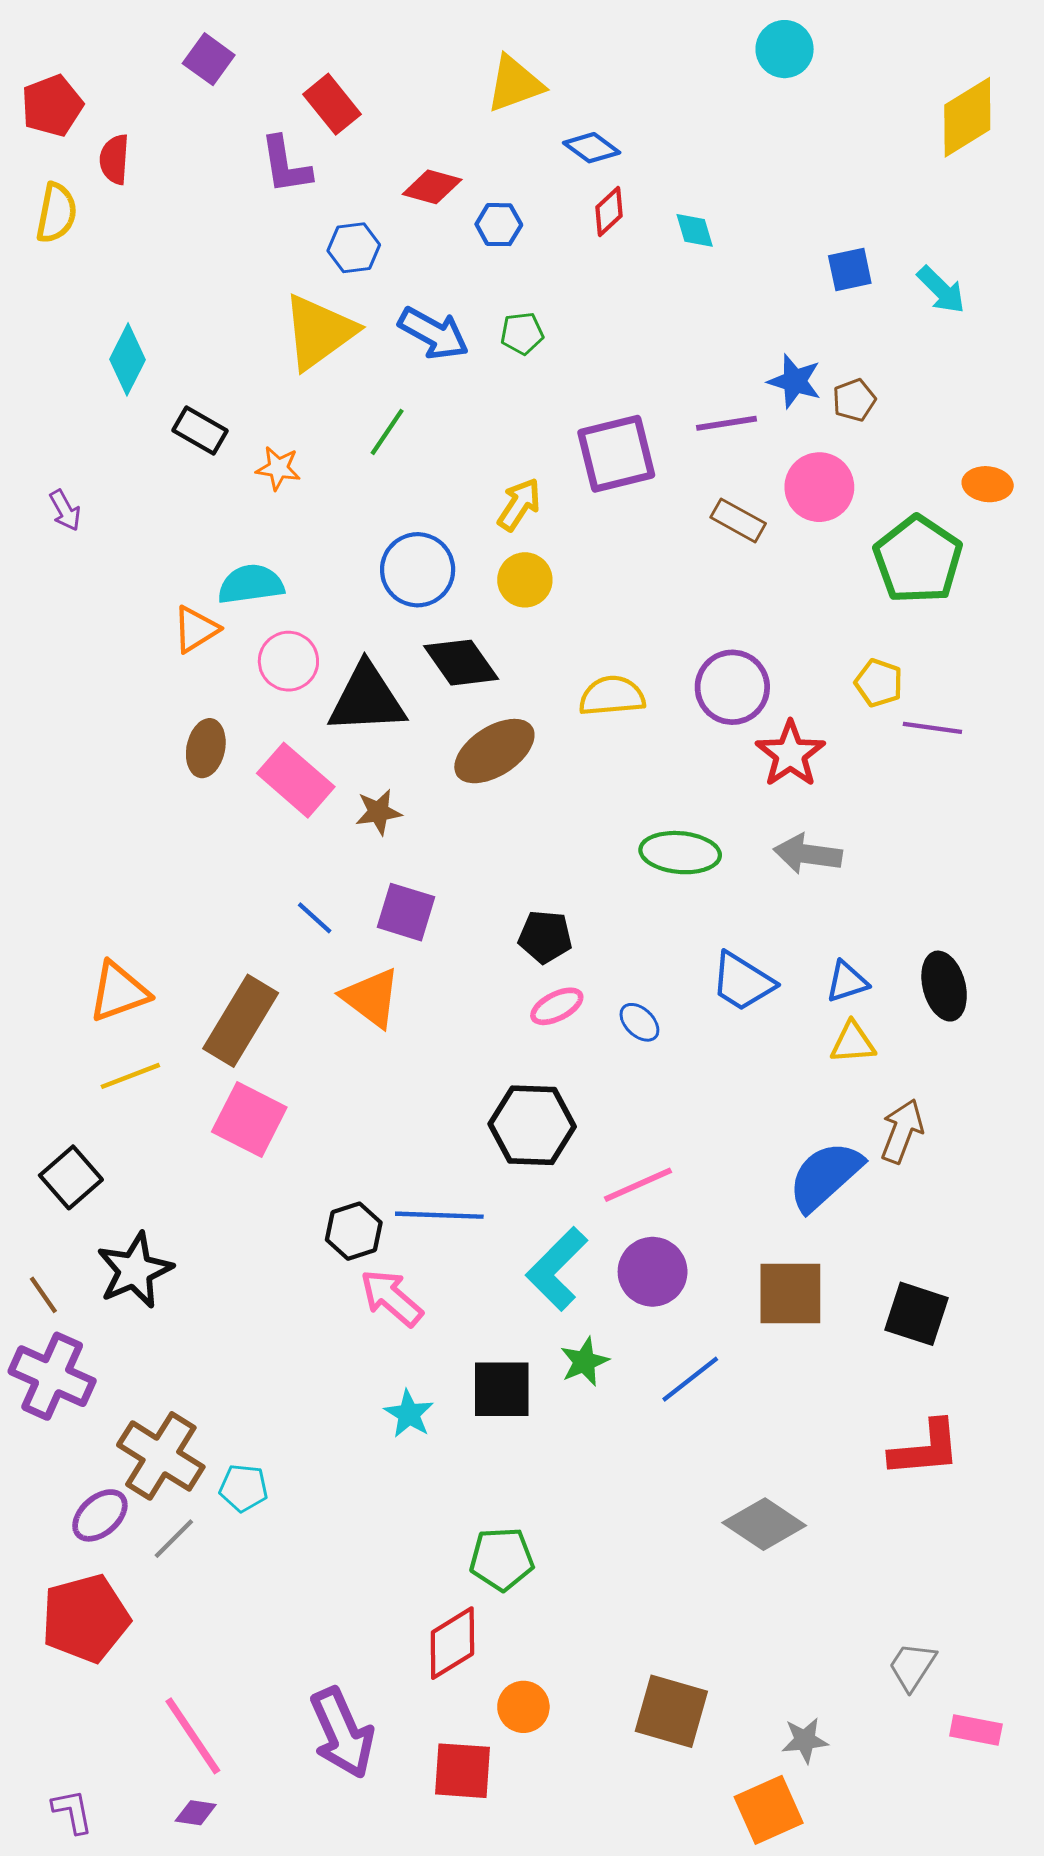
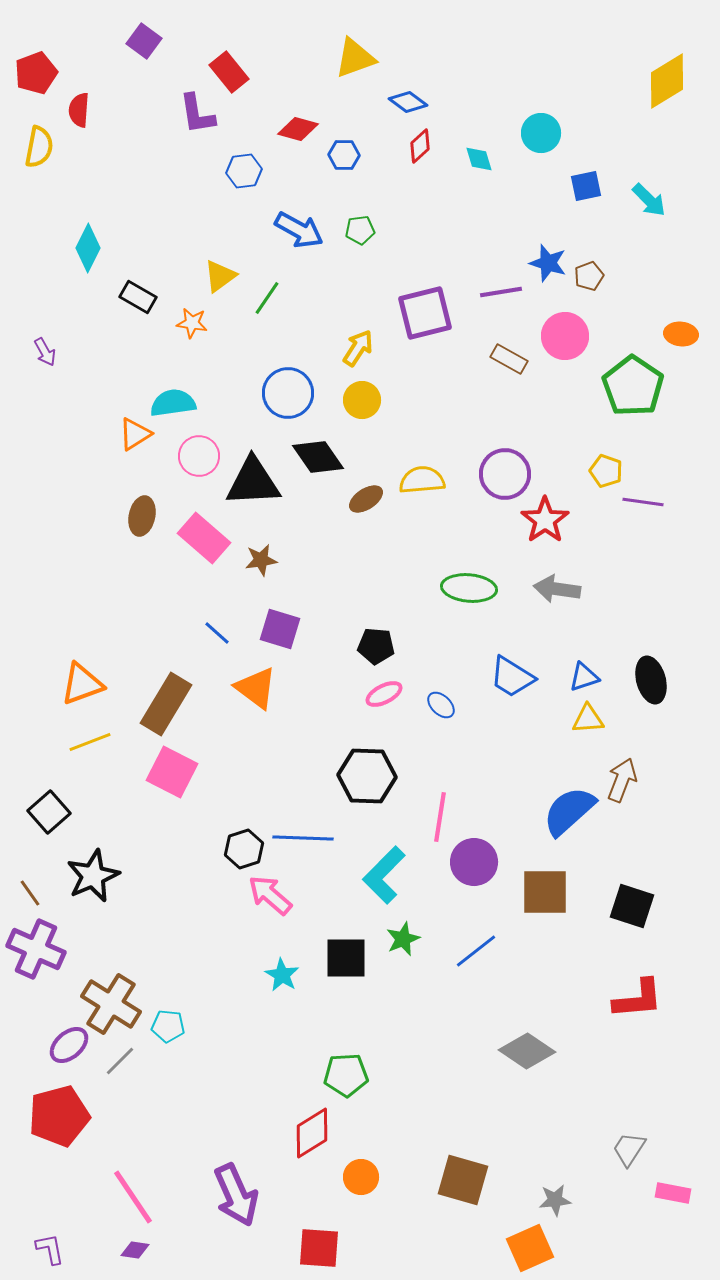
cyan circle: (785, 49) -> (541, 133), moved
yellow triangle: (319, 332) -> (220, 276), moved, size x0.6
brown ellipse: (494, 751) -> (366, 499), moved, size x0.6
pink line: (638, 1185) -> (440, 817), turned -57
purple circle: (653, 1272) -> (474, 862), moved
red square: (463, 1771) -> (319, 1248), moved

